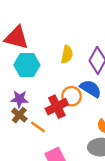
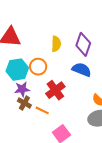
cyan hexagon: (27, 65) -> (17, 70), moved
orange circle: (72, 96) -> (38, 67), moved

